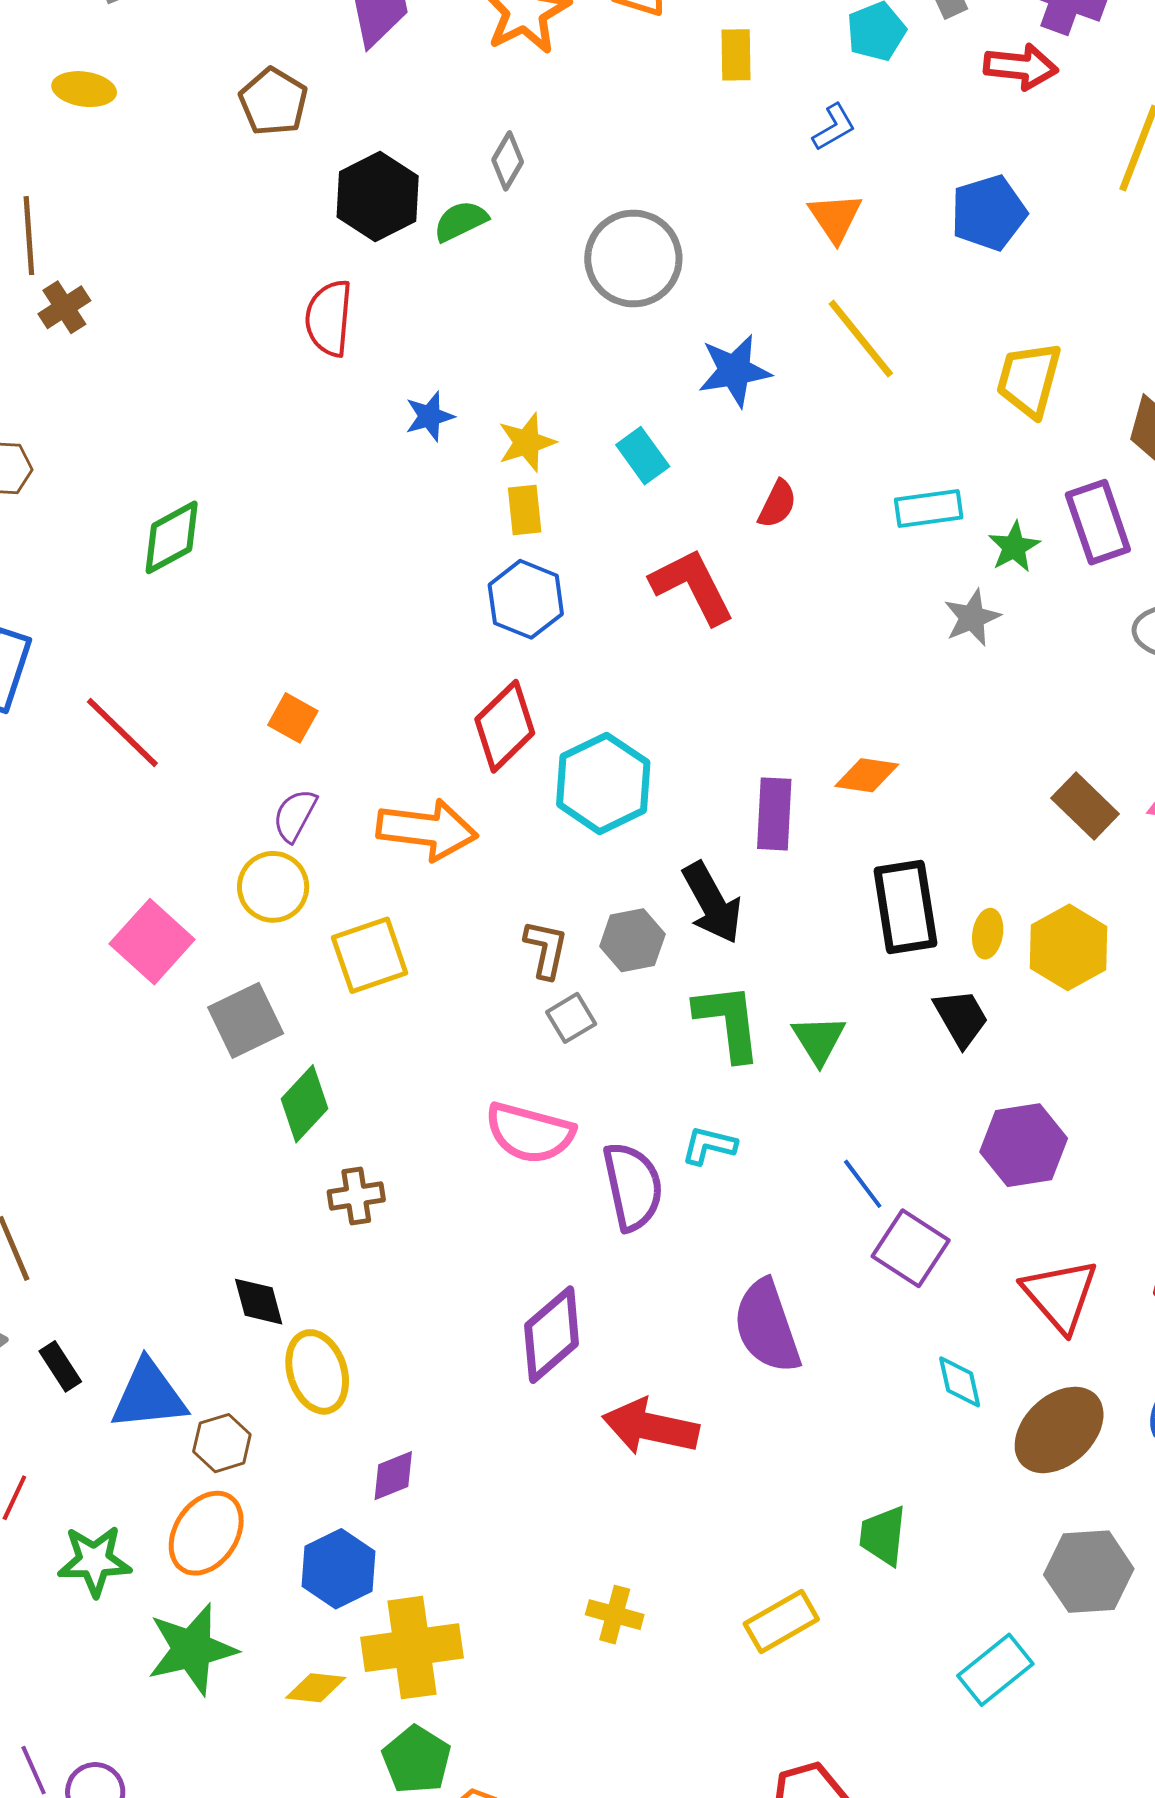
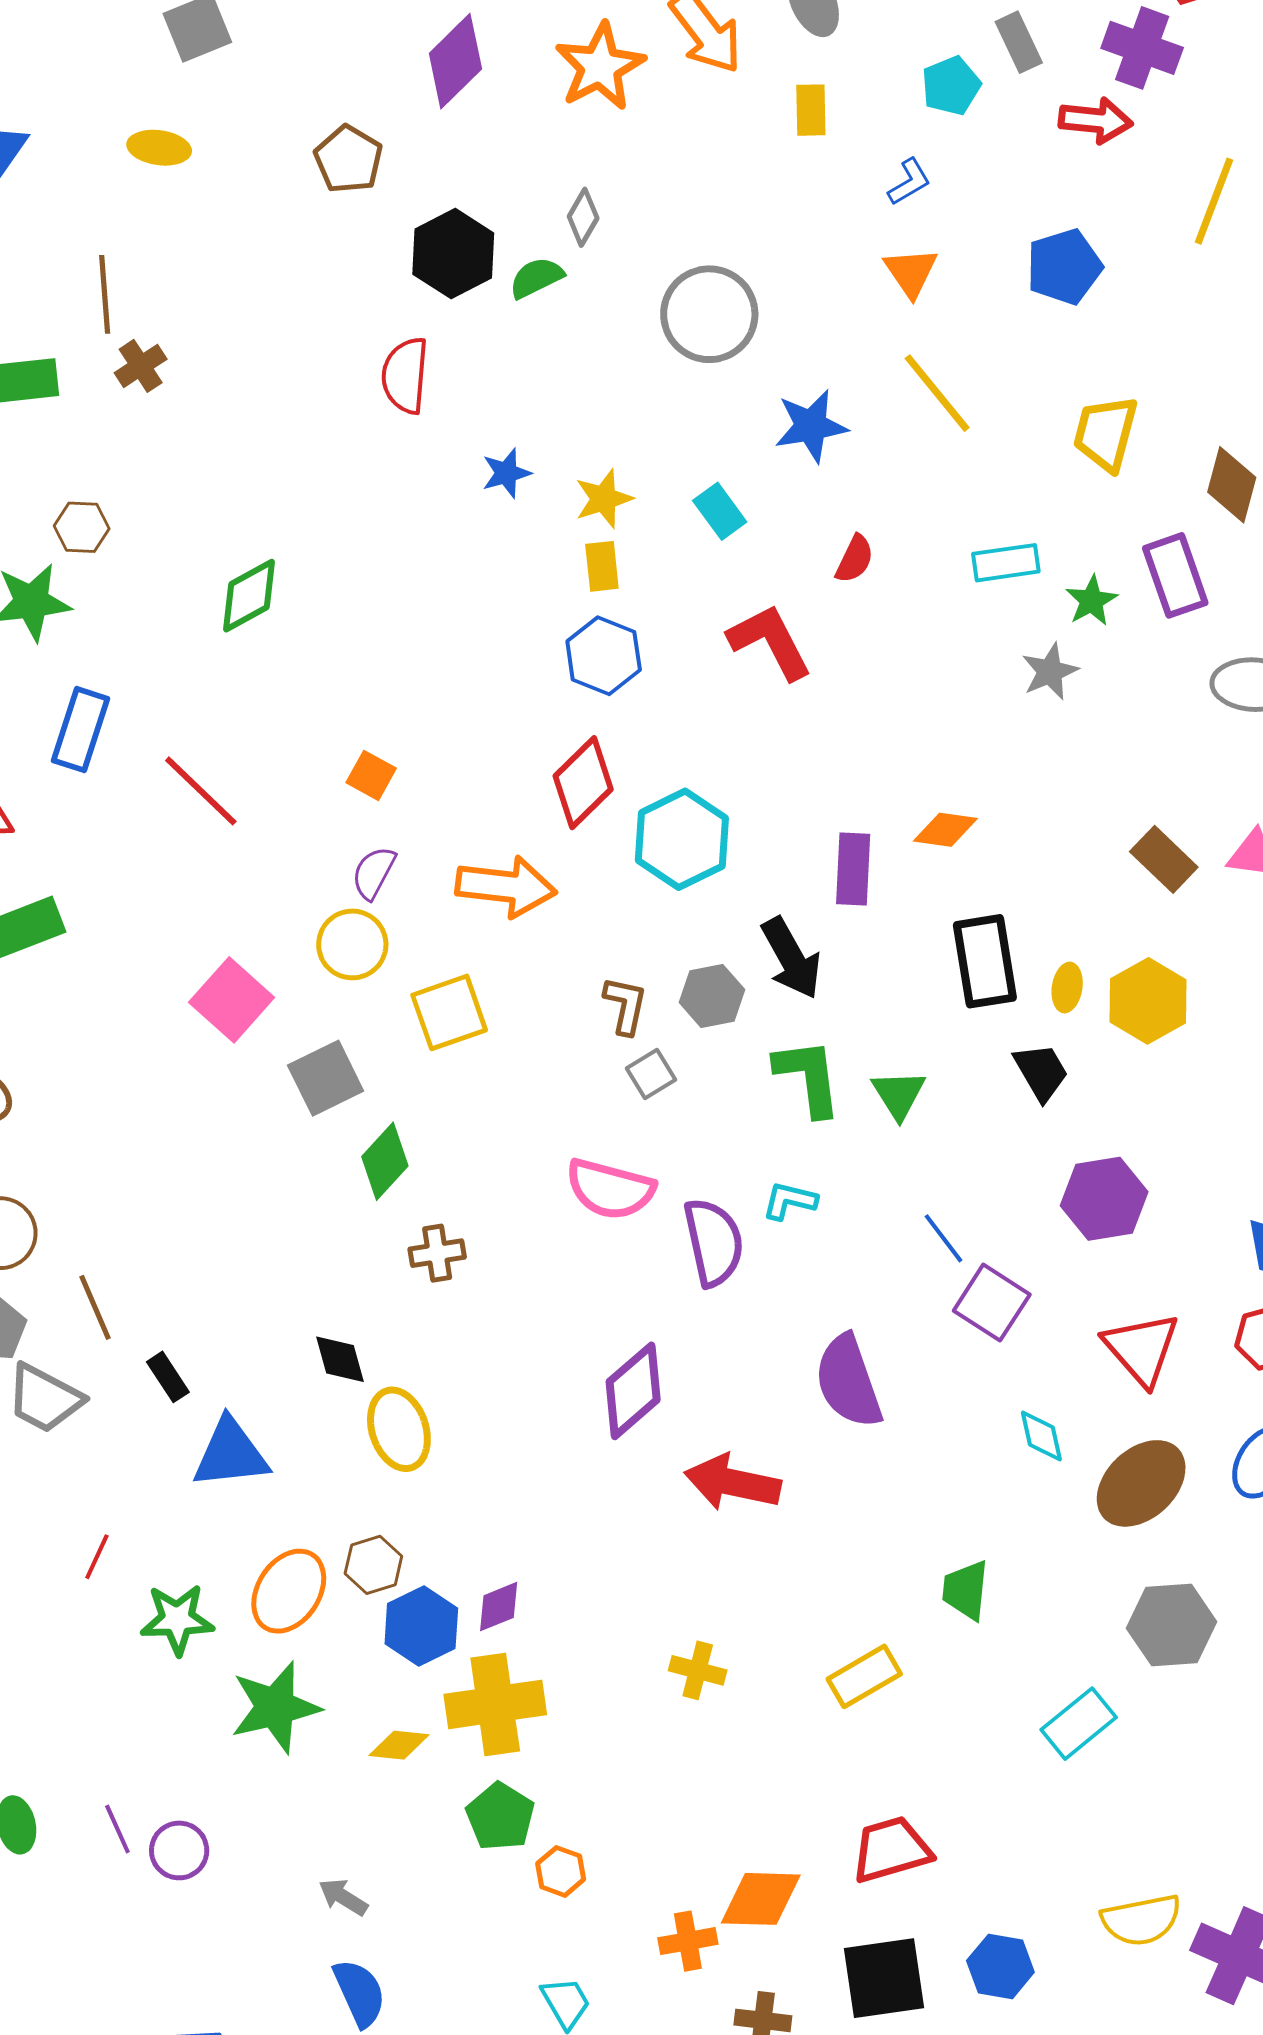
black rectangle: (60, 1366) -> (168, 1377), moved
brown hexagon: (222, 1443) -> (373, 1565), moved
purple diamond: (393, 1476) -> (499, 1607), moved

